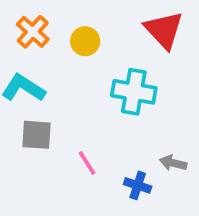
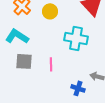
pink line: (87, 163) -> (51, 64), moved, turned 32

